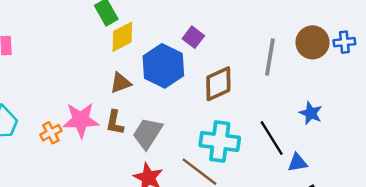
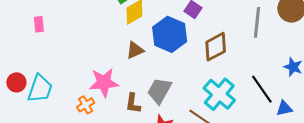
brown L-shape: (115, 122) -> (133, 103), moved
orange cross: (51, 133) -> (86, 105), moved
cyan cross: (220, 141) -> (219, 94), turned 36

